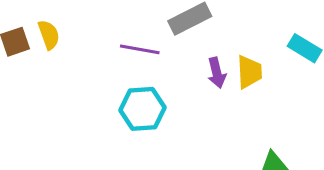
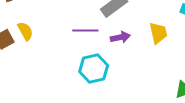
purple arrow: (217, 73) -> (120, 37), moved, turned -78

